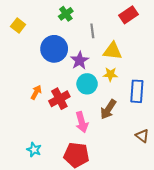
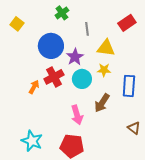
red rectangle: (128, 15) -> (127, 23), moved
red cross: (59, 99) -> (54, 77), moved
cyan star: (34, 150) -> (32, 141), size x1.5

